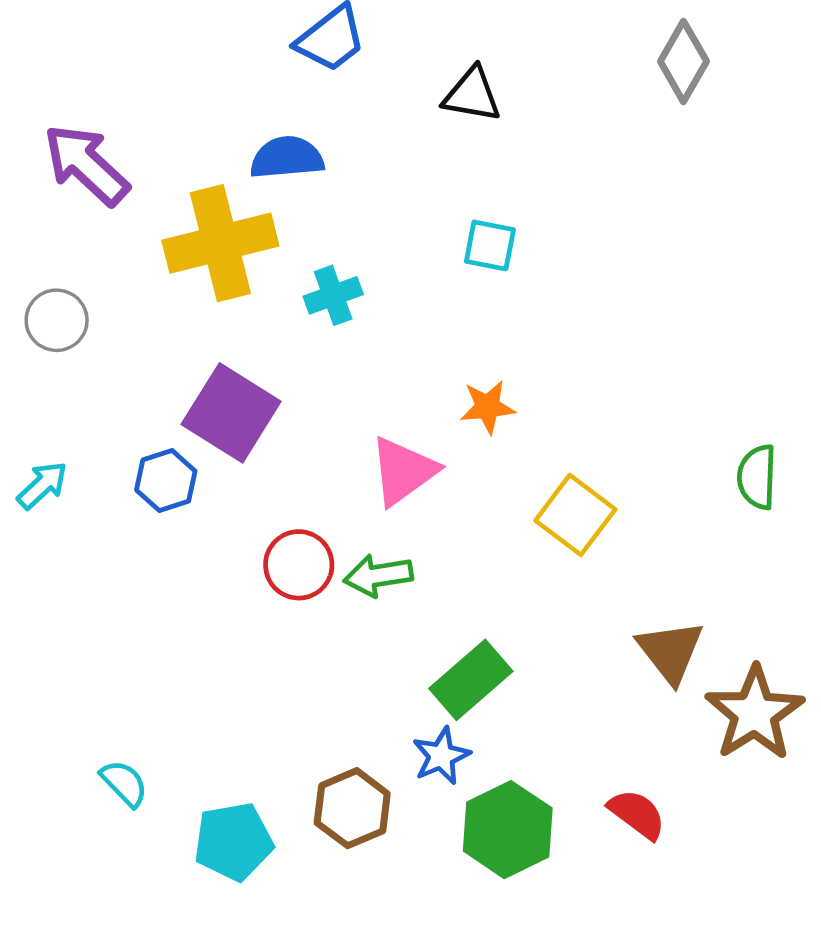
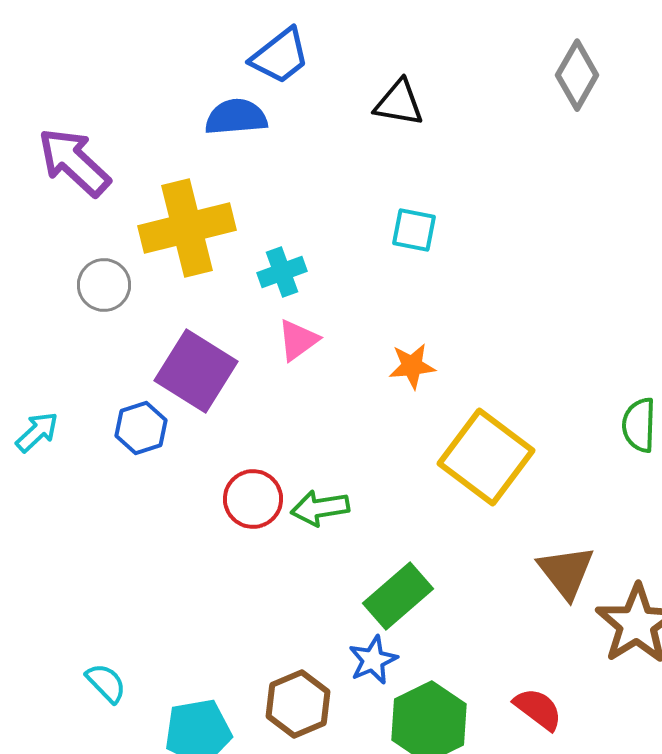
blue semicircle: (287, 158) -> (236, 117), moved
gray circle: (57, 320) -> (104, 285), moved
pink triangle: (403, 471) -> (298, 340), moved, size x0.7
yellow square: (575, 515) -> (486, 457), size x1.4

